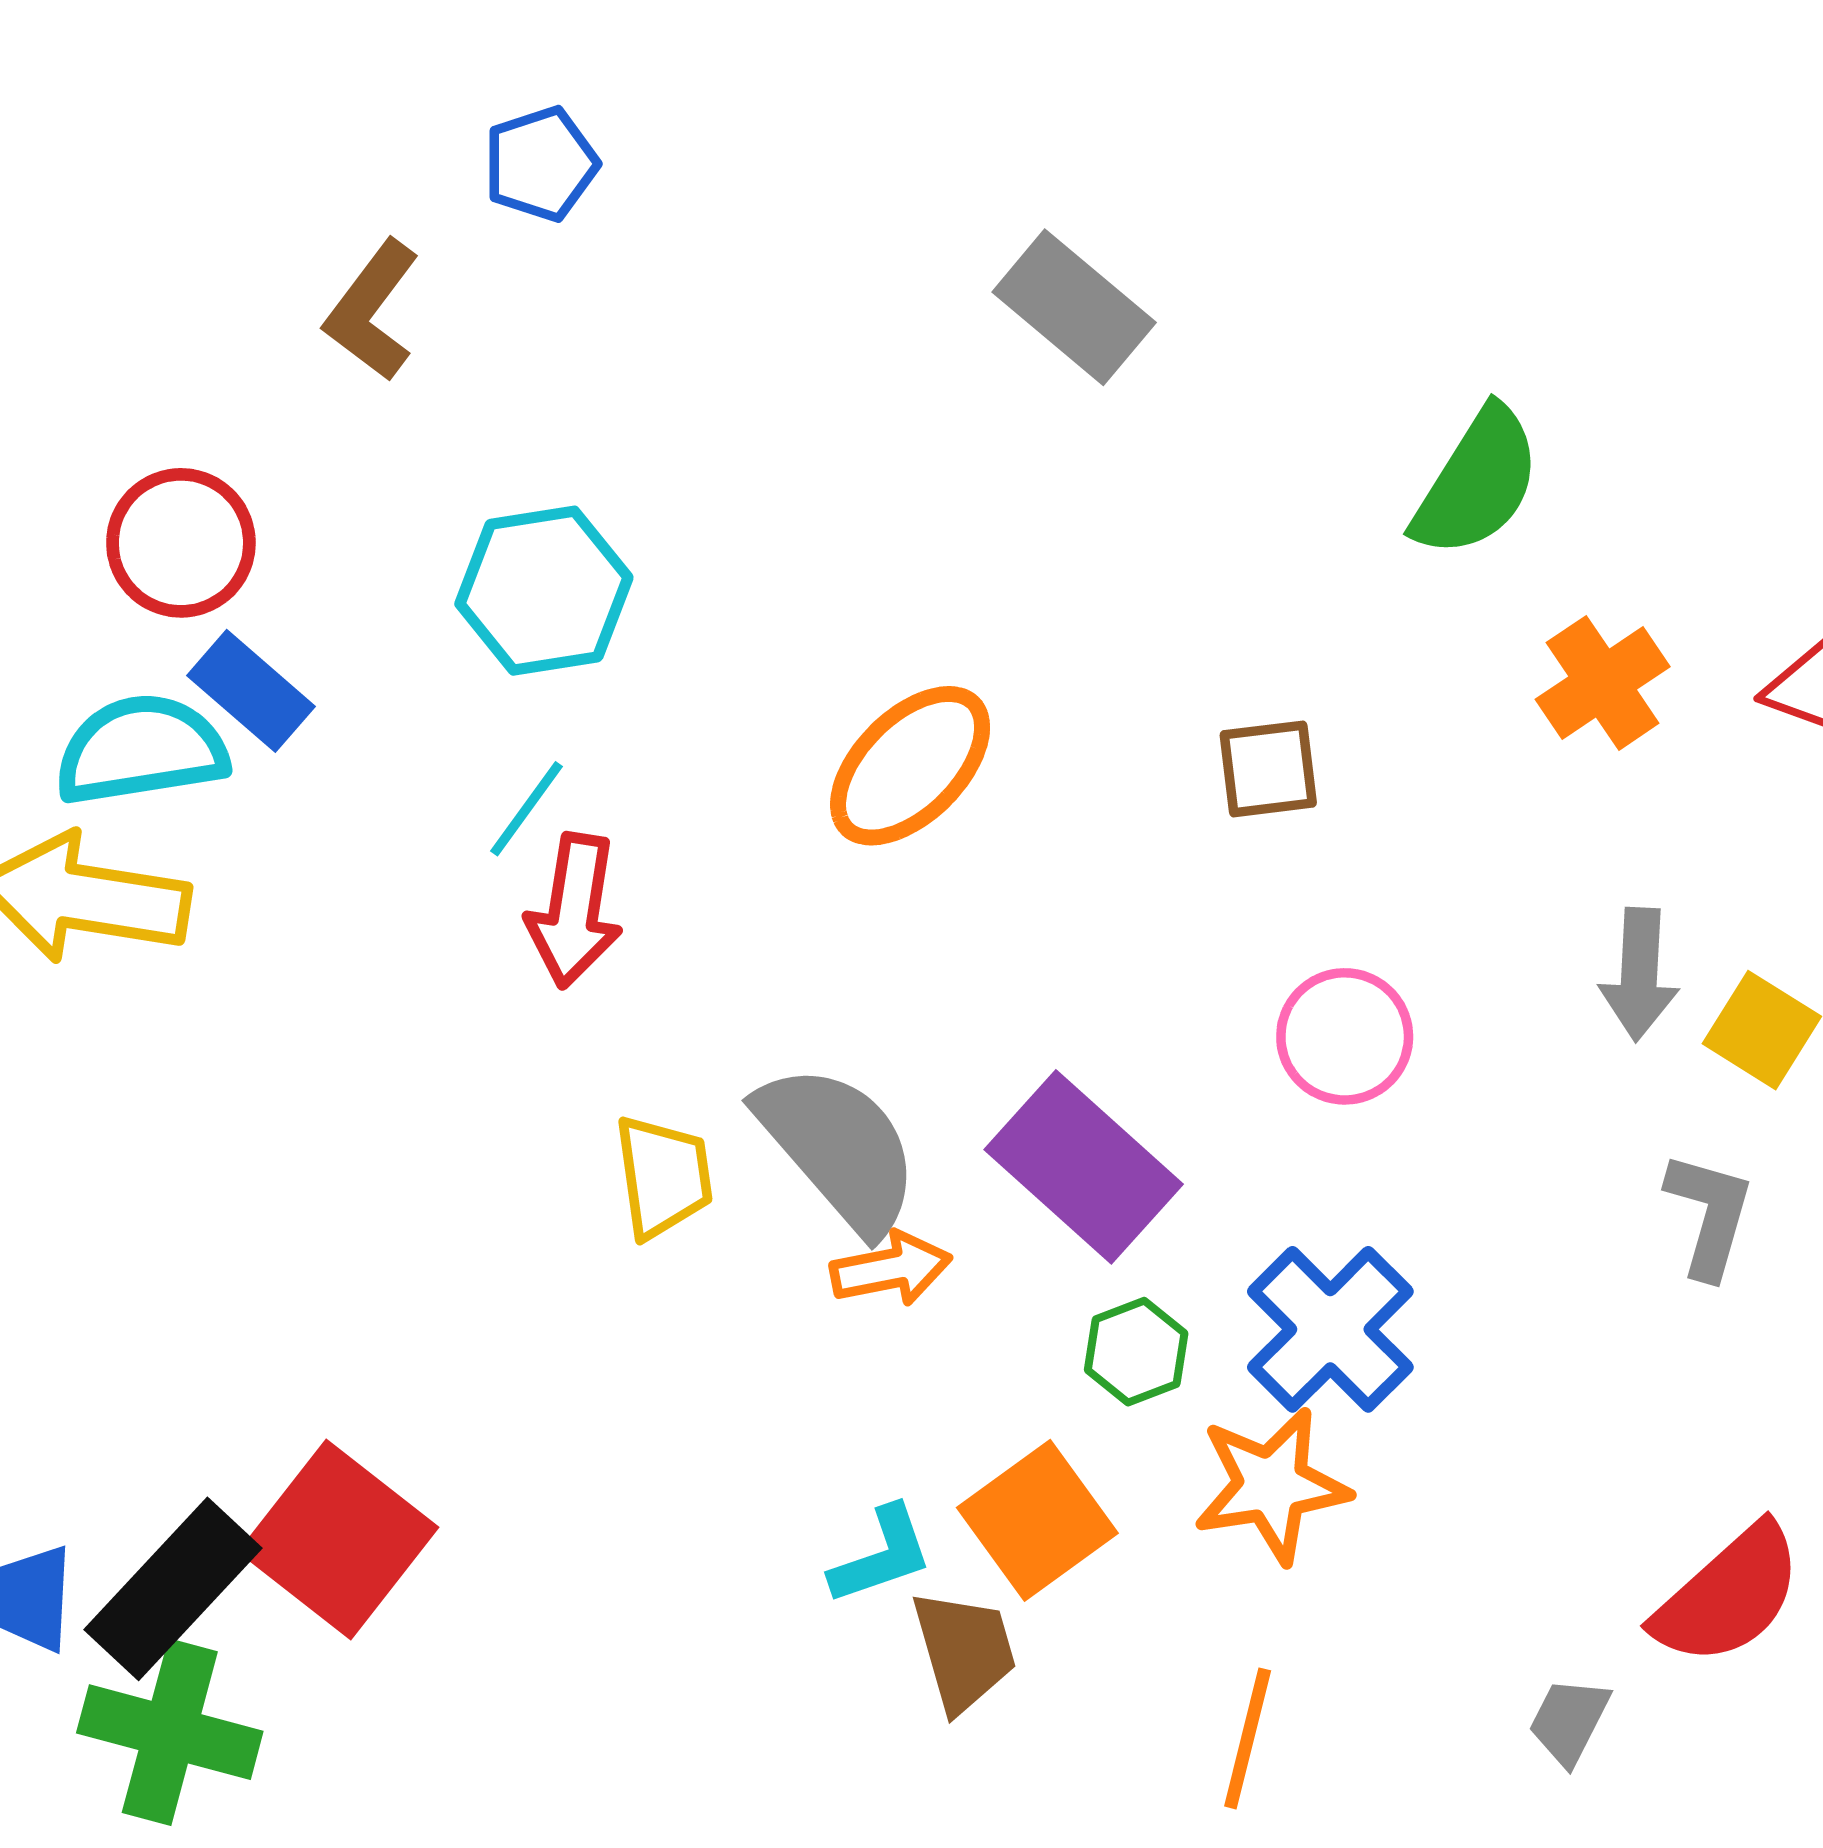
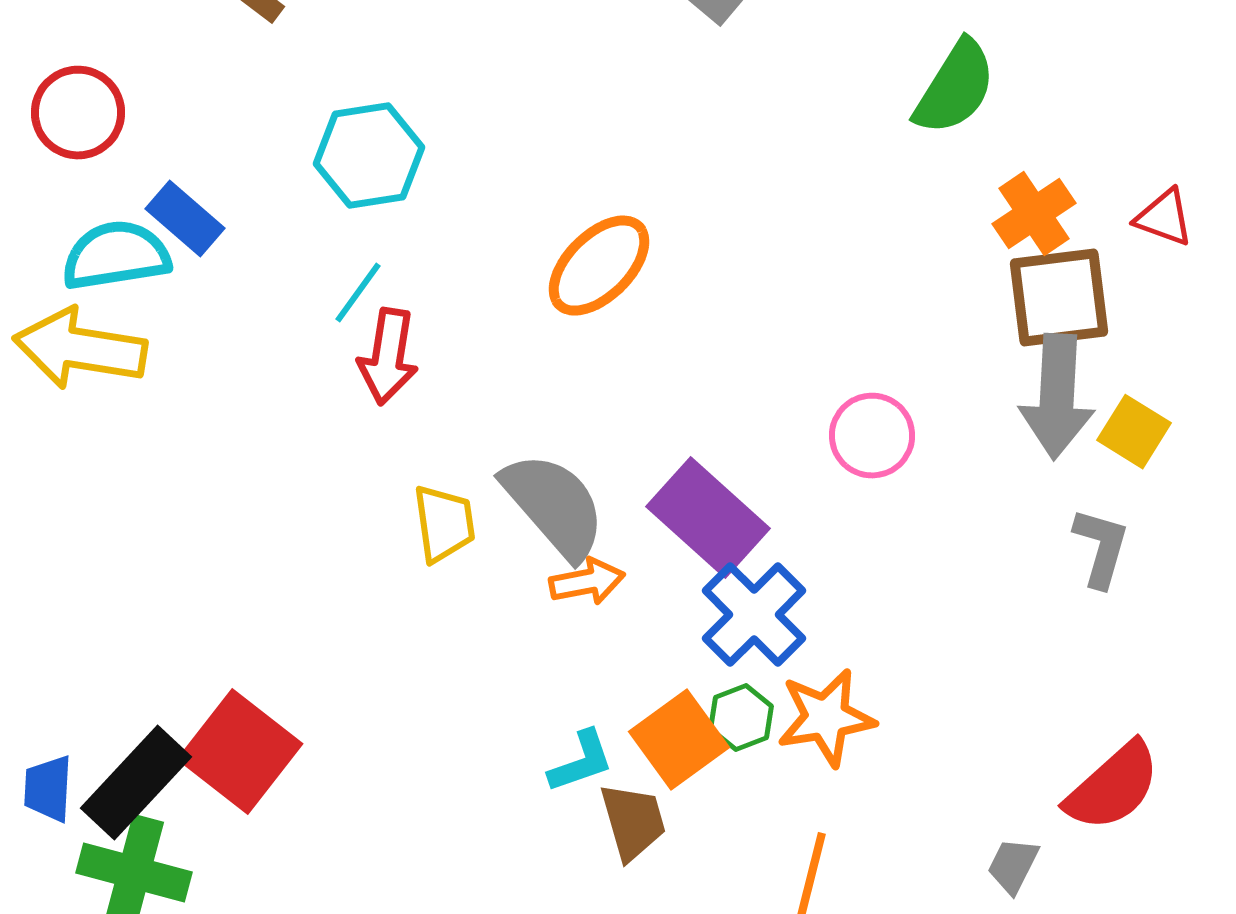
red circle: (181, 543) -> (78, 113), moved
brown square: (1268, 769) -> (1059, 298), moved, size x1.6
gray arrow: (1639, 974) -> (1057, 397), size x1.5
blue cross: (1330, 1329) -> (754, 615), moved
green hexagon: (1136, 1352) -> (741, 718), moved

